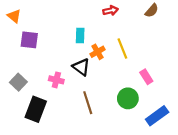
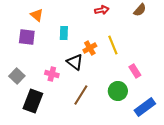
orange triangle: (14, 16) -> (37, 15), moved
cyan rectangle: (80, 36) -> (64, 33), moved
brown line: (88, 103) -> (81, 95), turned 50

